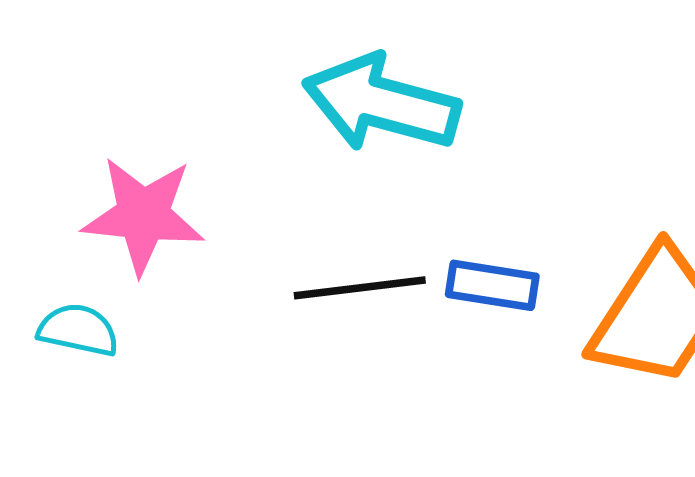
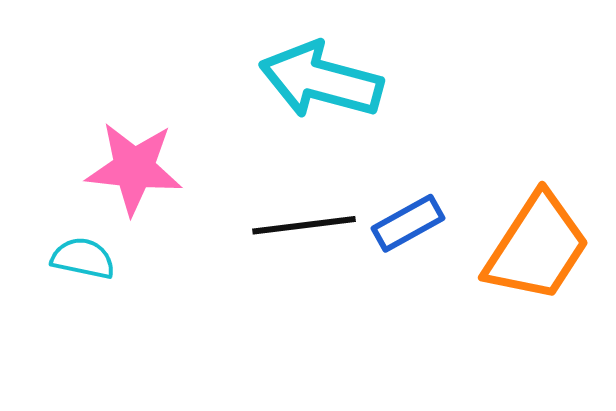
blue rectangle: (492, 285) -> (408, 223), turned -38

